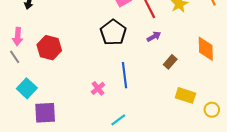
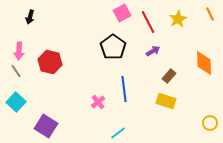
cyan square: (27, 88) -> (16, 102), moved
yellow rectangle: (185, 95) -> (166, 101), moved
purple square: (45, 113) -> (46, 126), turned 35

